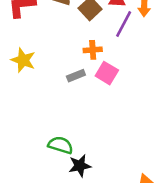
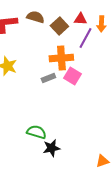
orange cross: (93, 50) -> (61, 58), size x1.6

